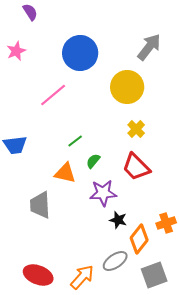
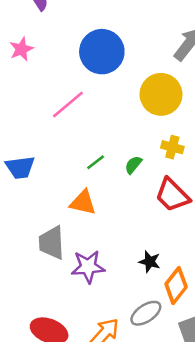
yellow cross: (136, 129) -> (172, 147), turned -30
green semicircle: (93, 161) -> (133, 165), moved
purple star: (103, 193) -> (88, 267), moved

